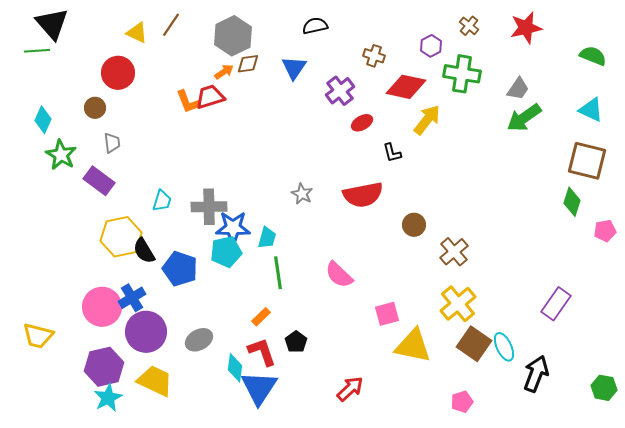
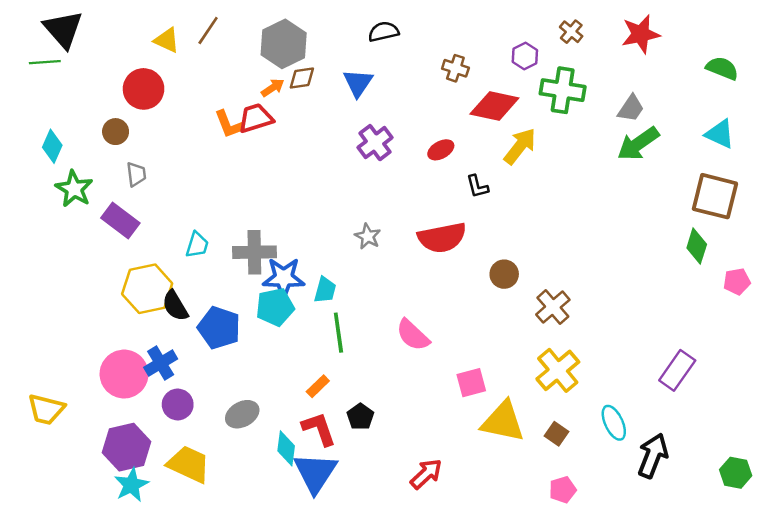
purple cross: (340, 91) -> (375, 143), moved
purple circle: (146, 332) -> (178, 404), size x0.6
brown square: (474, 344) -> (557, 434), moved, size x0.6

